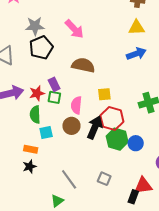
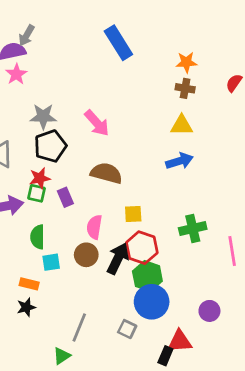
red star: (37, 93) -> (40, 178), moved
green square: (54, 97) -> (36, 193), moved
blue circle: (136, 143) -> (152, 302), moved, size x1.6
gray line: (69, 179) -> (79, 328), turned 55

